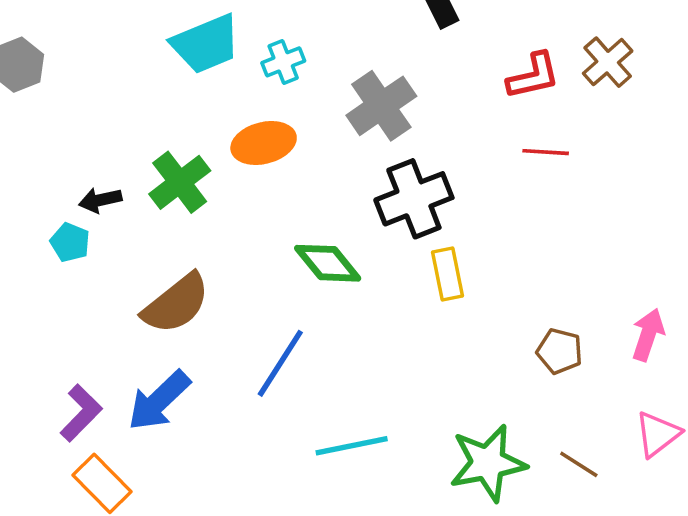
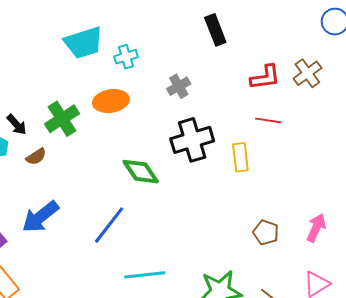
gray cross: (381, 106) -> (179, 86), size x0.6
black arrow: (100, 200) -> (17, 125), turned -125
yellow rectangle: (448, 274) -> (240, 157), moved
brown semicircle: (176, 304) -> (36, 157), moved, size x0.5
blue arrow: (159, 401) -> (40, 217), moved

